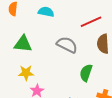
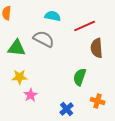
cyan semicircle: (46, 12) -> (53, 16), moved
gray semicircle: (67, 45) -> (44, 39), moved

